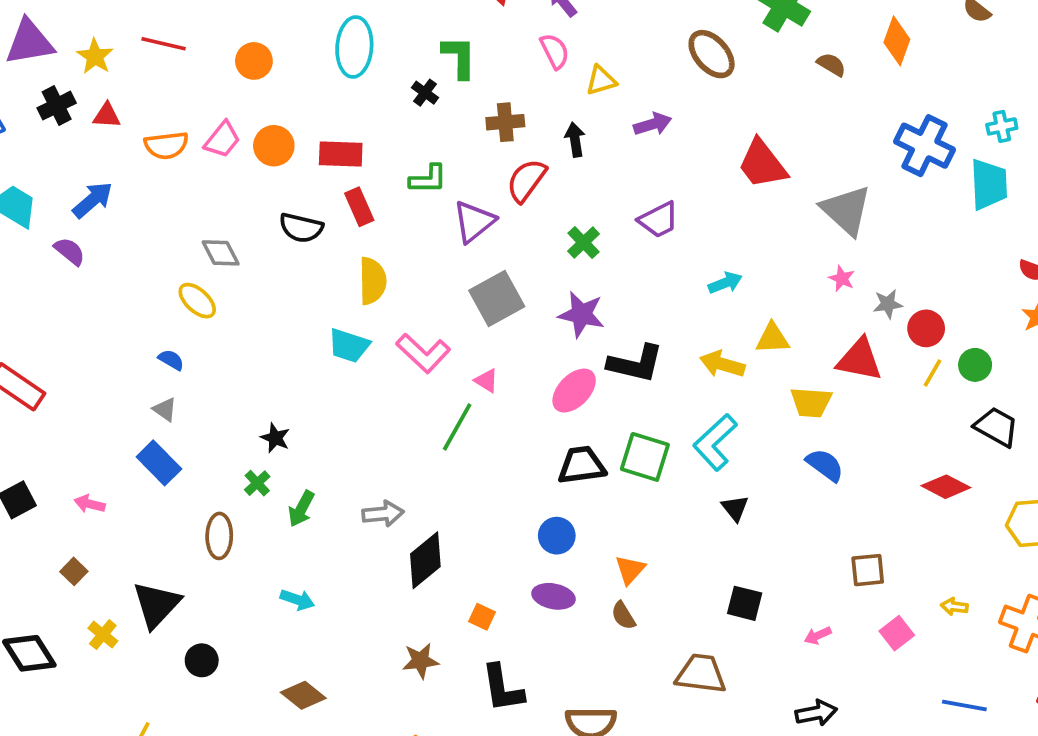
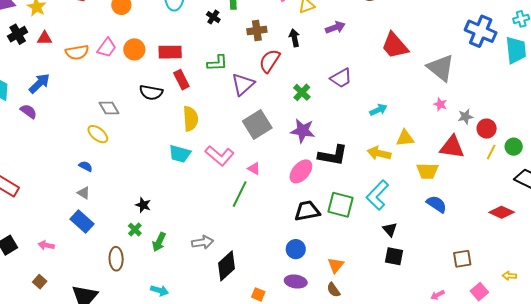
black square: (745, 603) -> (394, 256), moved

